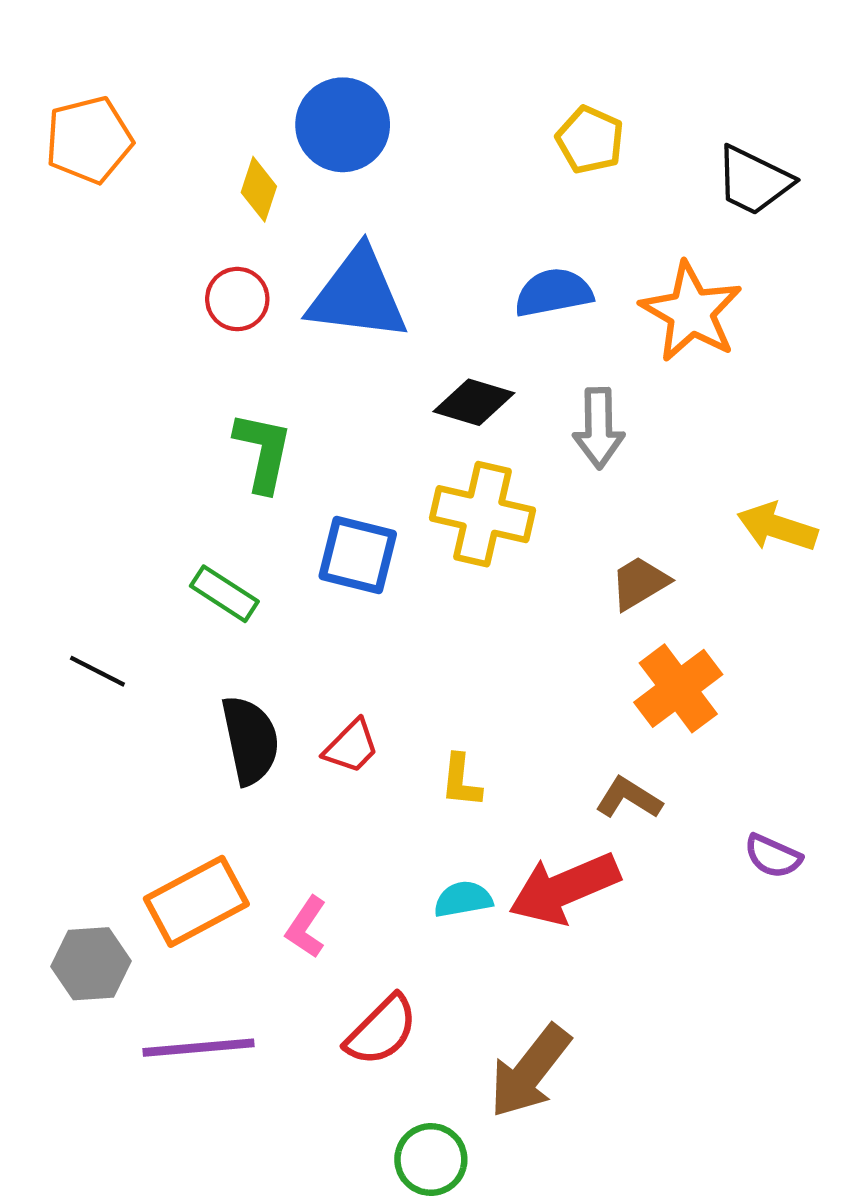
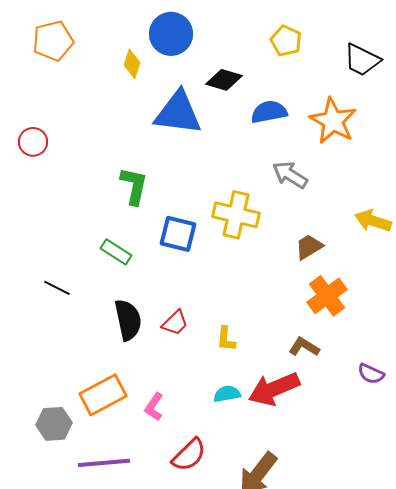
red circle: (237, 299) -> (33, 142), moved
black diamond: (474, 402) -> (224, 80), moved
gray arrow: (599, 428) -> (290, 175), turned 123

